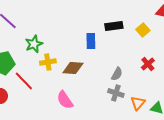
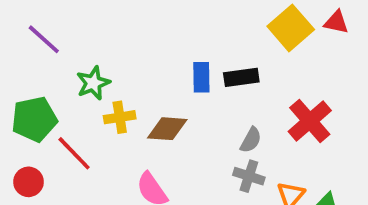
black rectangle: (114, 26) -> (241, 77), moved
yellow square: (143, 30) -> (291, 28), moved, size x1.6
red cross: (148, 64) -> (310, 121), size x1.6

